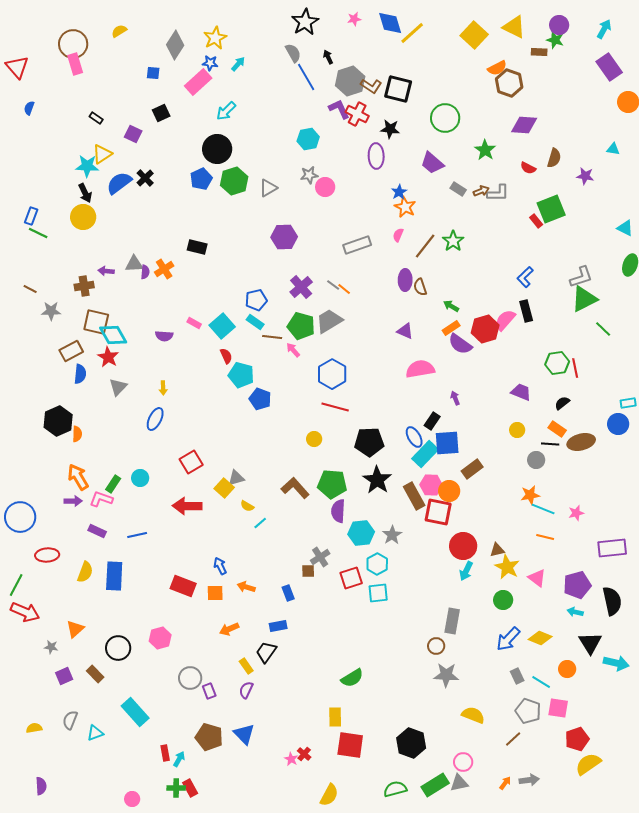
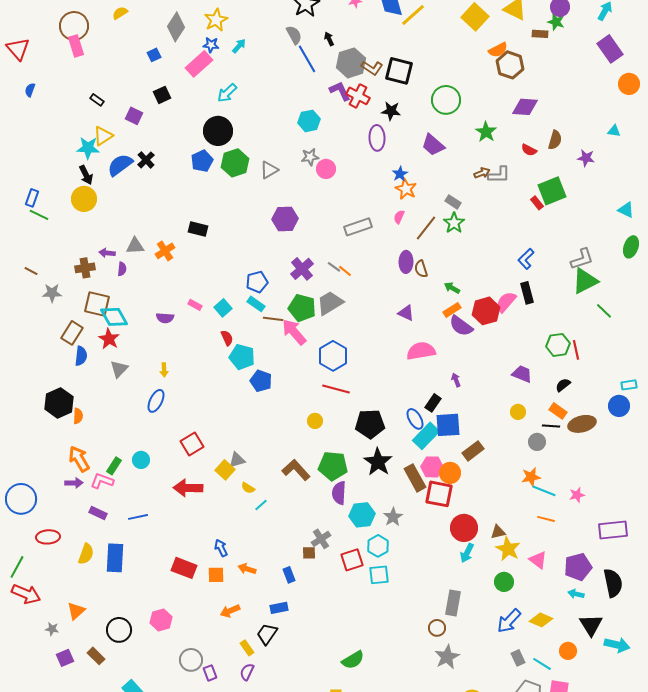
blue square: (153, 73) -> (154, 55), turned -32
gray rectangle: (458, 189) -> (453, 202), moved
purple semicircle: (145, 272) -> (122, 269), moved
cyan square: (222, 326) -> (223, 308), size x0.7
pink arrow: (293, 350) -> (294, 332), size x1.8
brown rectangle: (71, 351) -> (72, 333), turned -30
gray star: (446, 675) -> (447, 657), turned -30

